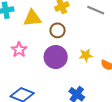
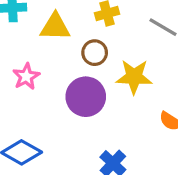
yellow star: (86, 55) -> (134, 77), moved, size x1.5

